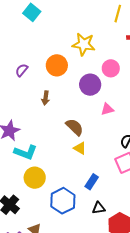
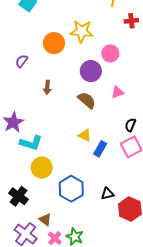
orange circle: (57, 65) -> (54, 43), moved
pink triangle: (107, 109) -> (117, 92), moved
brown semicircle: (75, 127) -> (87, 100), moved
blue rectangle: (92, 182) -> (100, 149), moved

